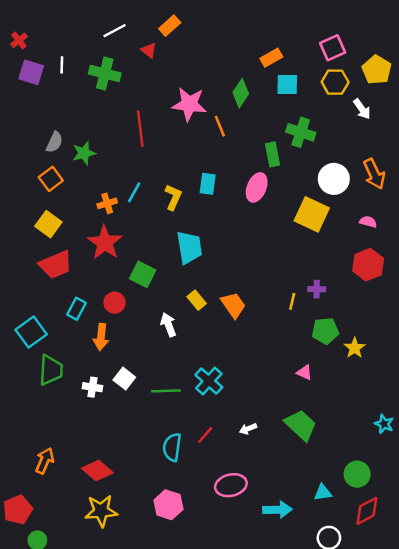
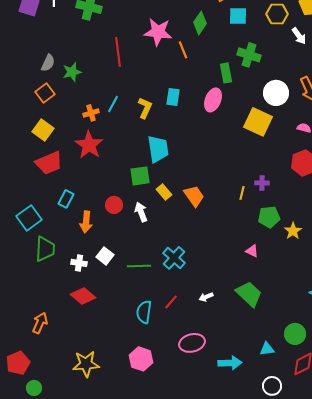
green square: (143, 274) -> (140, 176), moved, turned -35
red circle: (115, 303) -> (114, 205), moved
red diamond: (97, 470) -> (83, 296), moved

